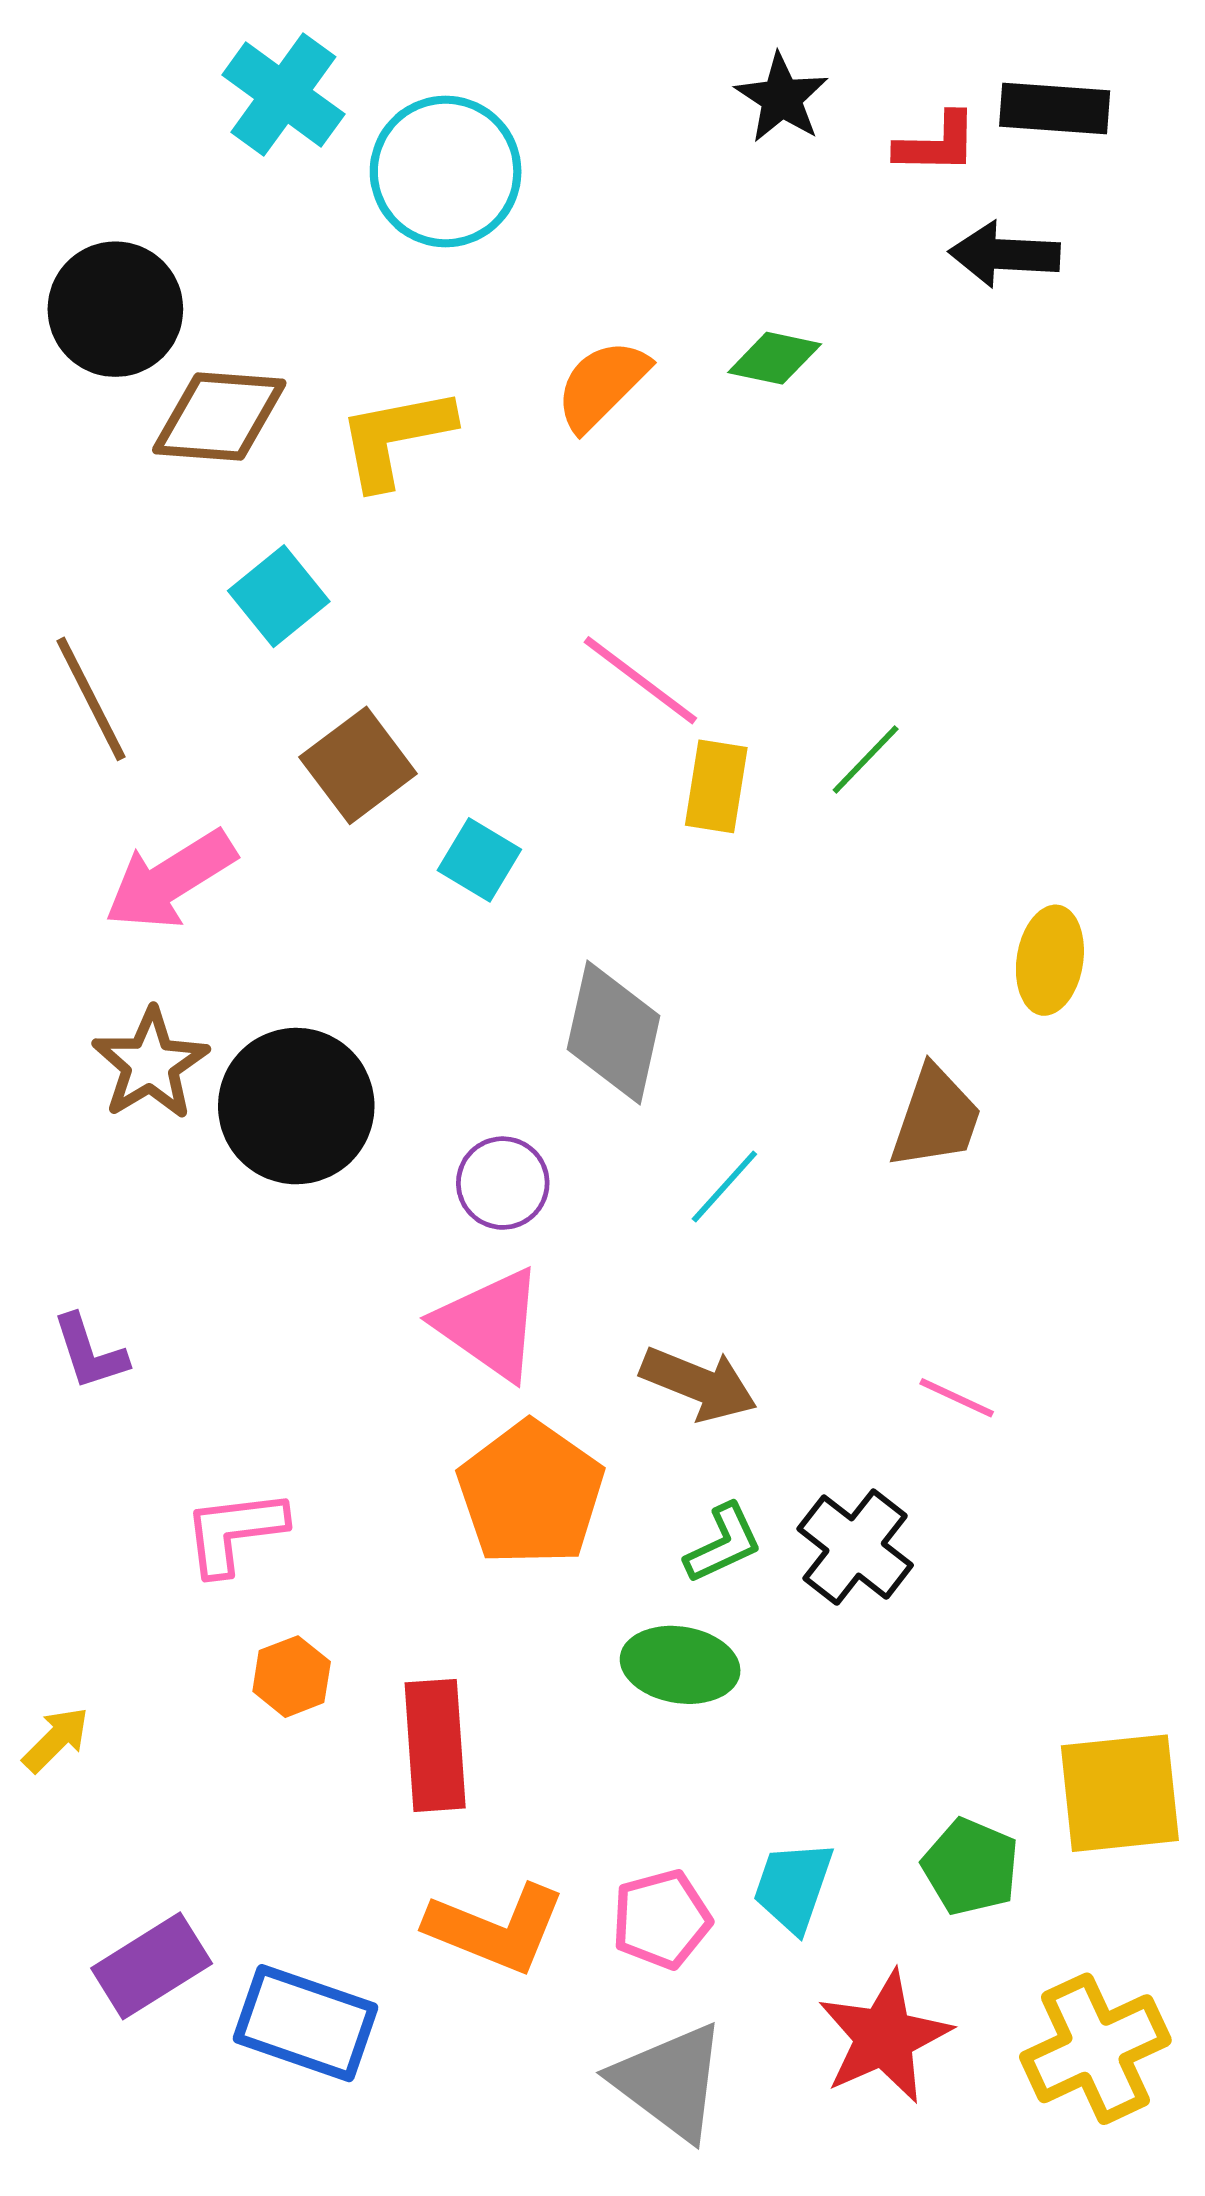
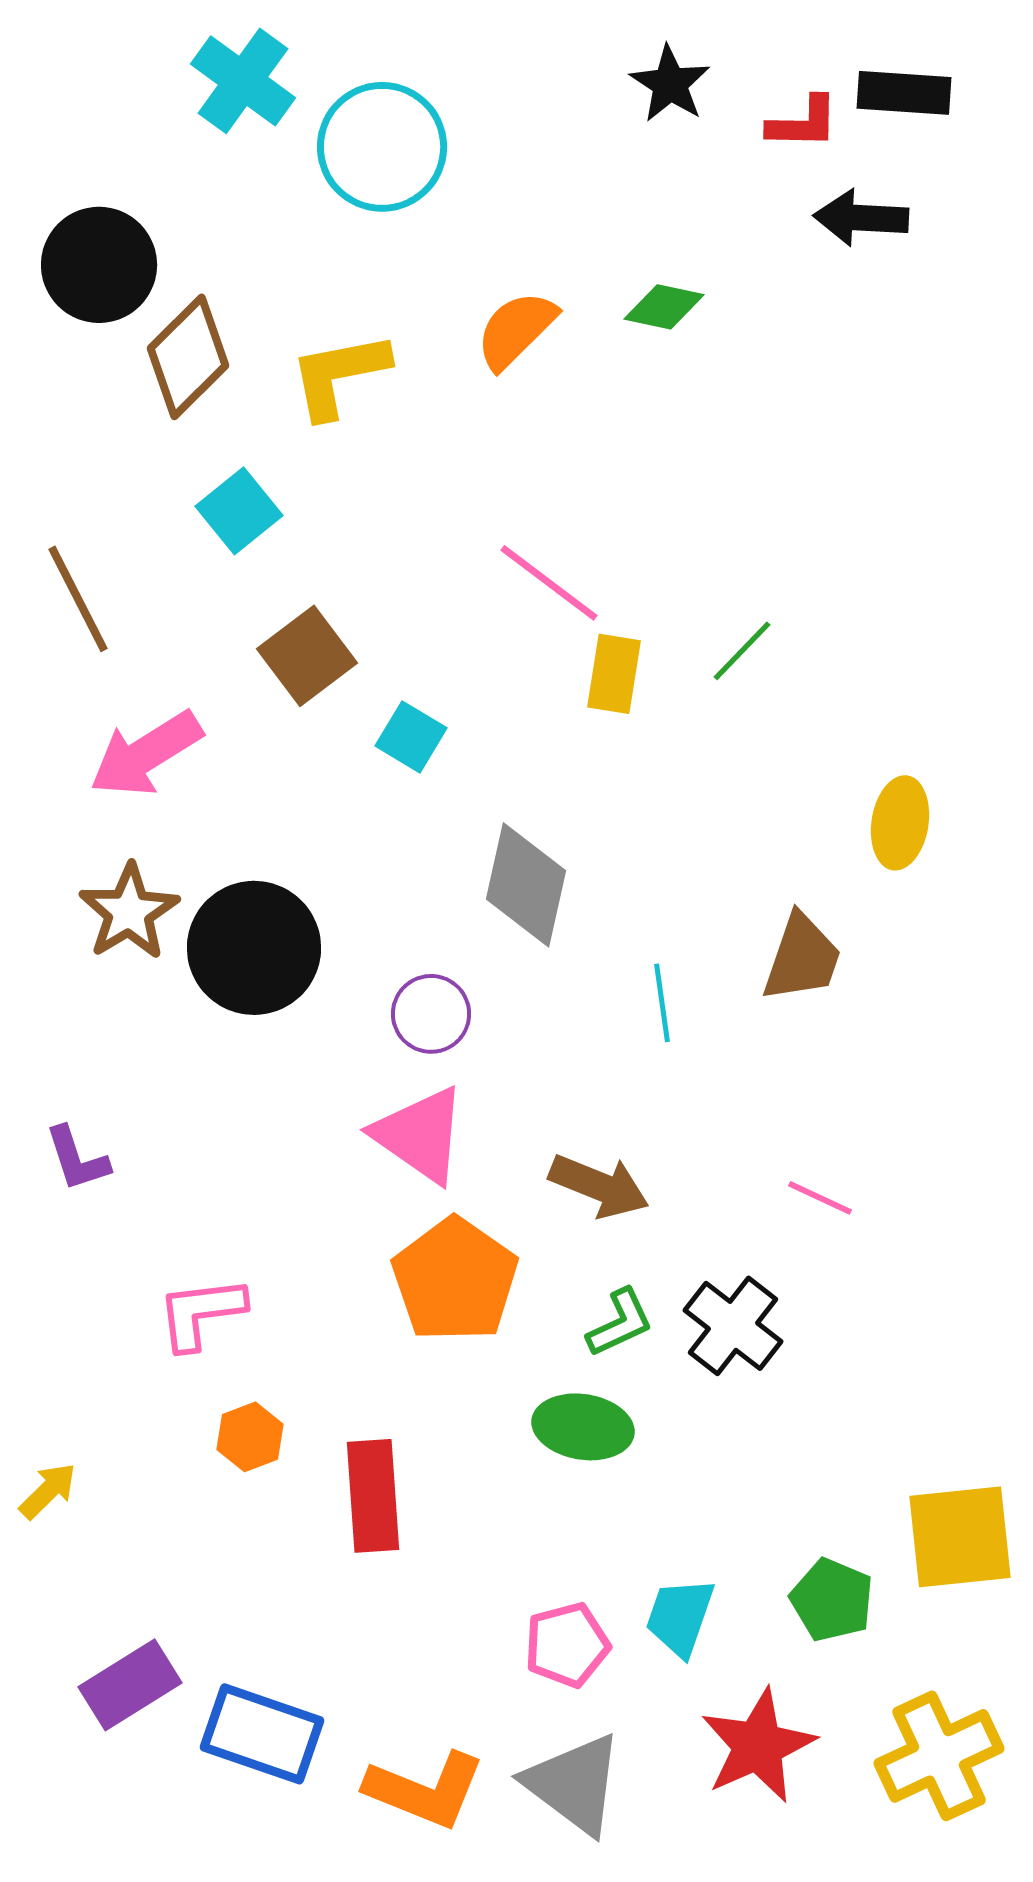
brown diamond: (219, 417) -> (188, 357), turned -49
cyan line: (724, 1187) -> (662, 1003), moved, turned -50
orange L-shape: (496, 1929) -> (425, 1790), moved

